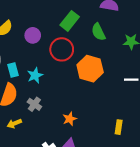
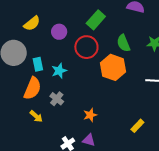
green semicircle: (98, 32) -> (123, 43), moved
yellow arrow: (14, 123) -> (36, 116), turned -120
yellow rectangle: (119, 127) -> (137, 126), turned 32

